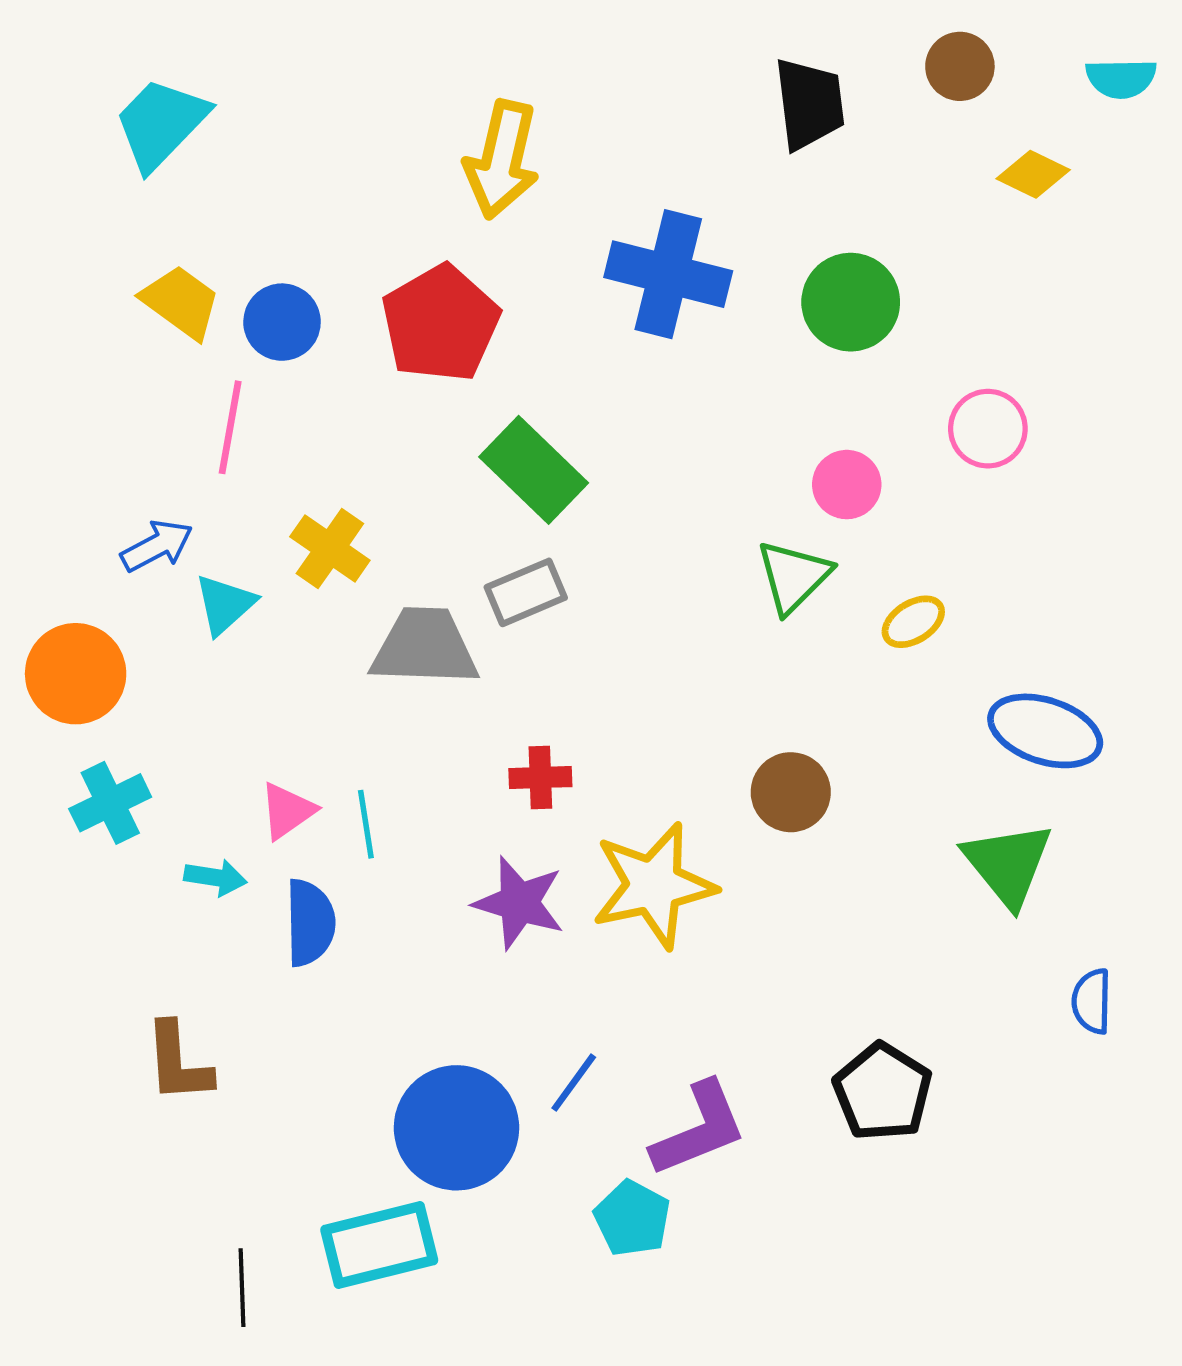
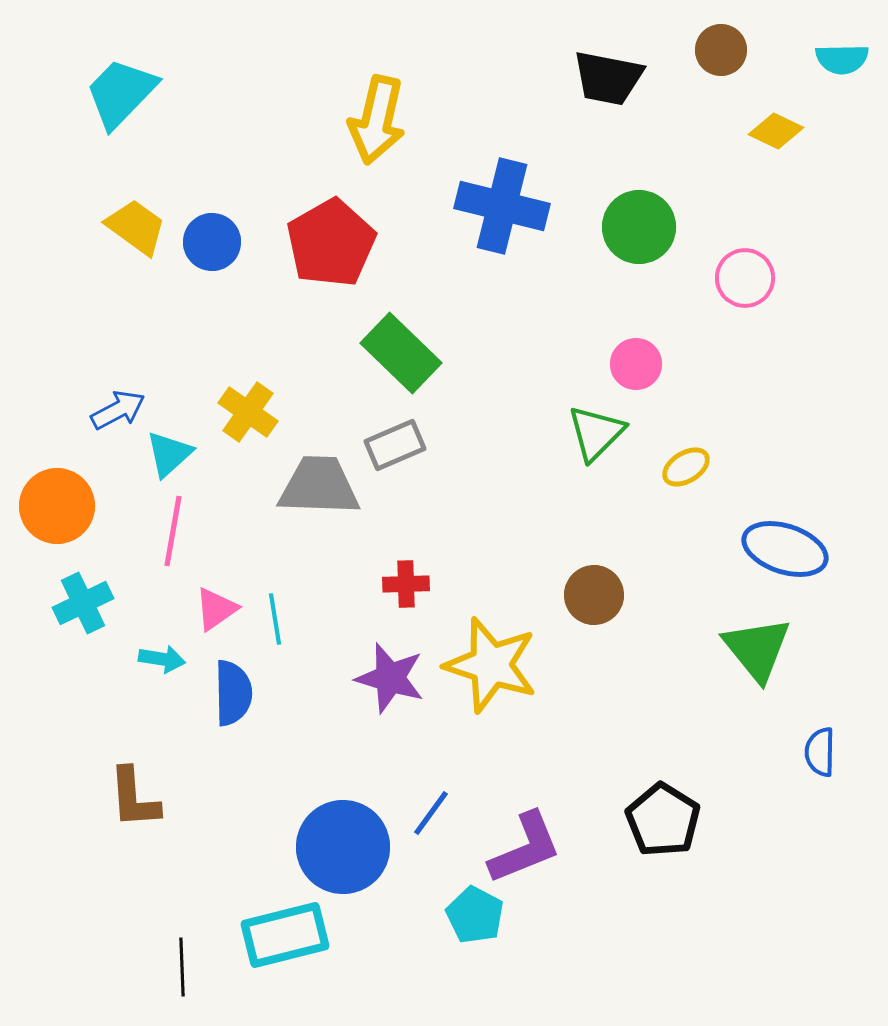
black trapezoid: (809, 104) -> (608, 78), turned 108
pink line: (230, 427) -> (173, 531), moved
pink circle: (988, 429) -> (745, 278), moved
yellow star: (654, 885) -> (491, 665), turned 30

